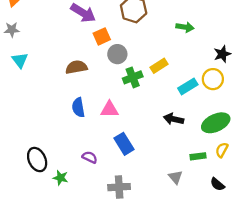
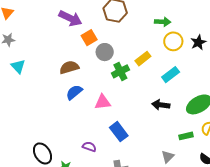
yellow circle: (213, 79) -> (173, 41), moved
blue semicircle: (78, 107) -> (74, 92), moved, turned 66
gray triangle: (175, 177) -> (168, 157), turned 32

